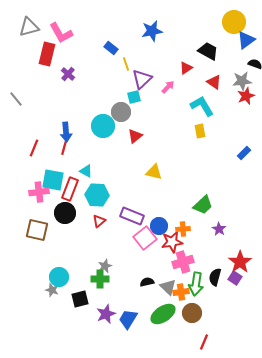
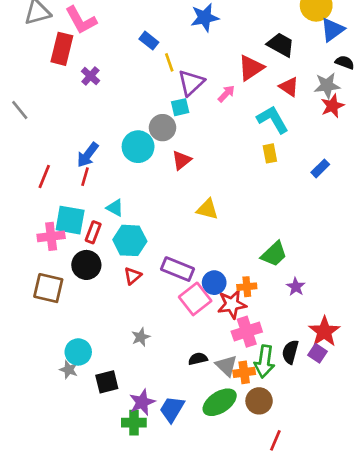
red triangle: (186, 68) -> (251, 68), size x1.5
blue arrow: (66, 132) -> (88, 155), turned 42
blue rectangle: (244, 153) -> (320, 168), moved
red rectangle: (70, 189) -> (93, 232), size x0.7
green cross: (100, 279) -> (134, 423), moved

